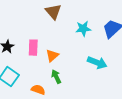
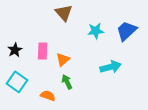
cyan arrow: (97, 63) -> (111, 67), turned -36

